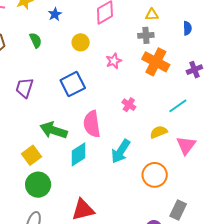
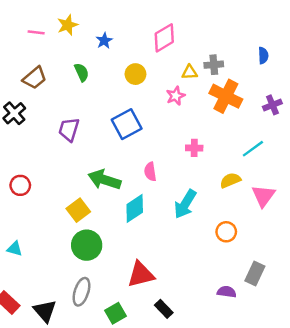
yellow triangle: (152, 15) -> (190, 72), moved
pink cross: (129, 105) -> (194, 148), turned -32
pink semicircle: (92, 124) -> (150, 172), size x0.6
orange circle: (155, 175) -> (226, 232), size x0.7

